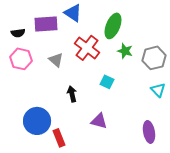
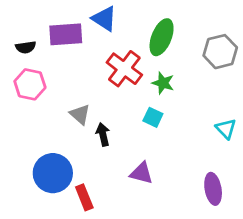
green star: (125, 51) -> (163, 83), moved
gray hexagon: (154, 58) -> (220, 52), moved
gray triangle: (56, 60) -> (80, 114), moved

